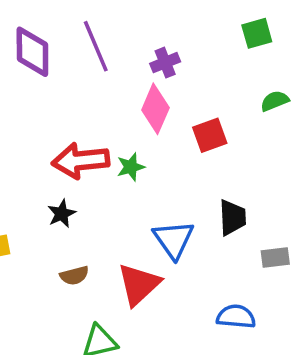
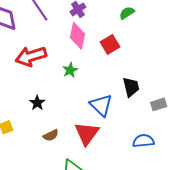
green semicircle: (275, 101) -> (127, 13), moved
red arrow: (81, 161) -> (31, 56), moved

